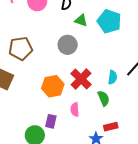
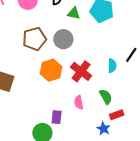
brown pentagon: (21, 48) -> (34, 39), moved
orange hexagon: (53, 86) -> (51, 70), moved
green semicircle: (104, 98) -> (106, 97), moved

